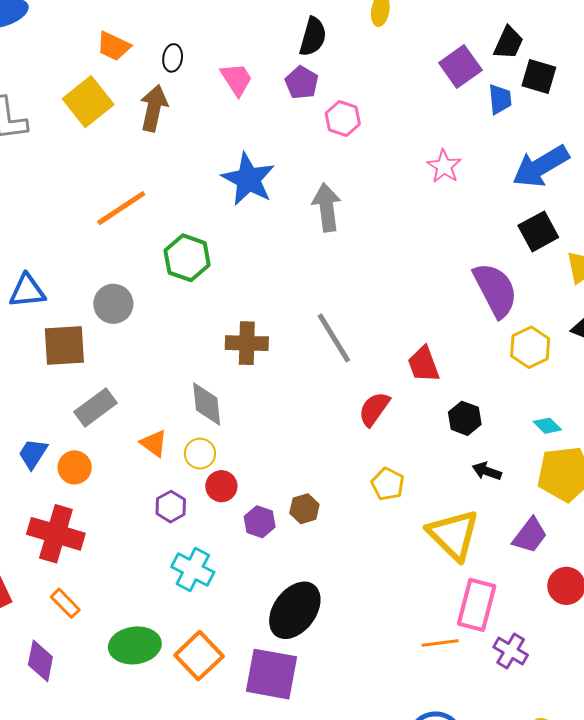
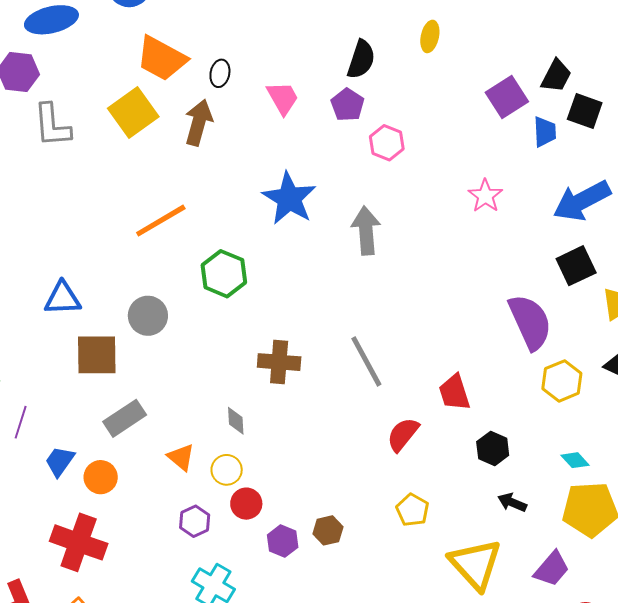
orange trapezoid: (114, 46) -> (162, 58), size x1.5
gray diamond: (207, 404) -> (236, 421), size x0.6

